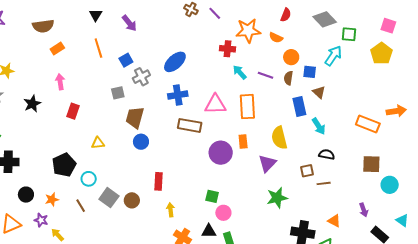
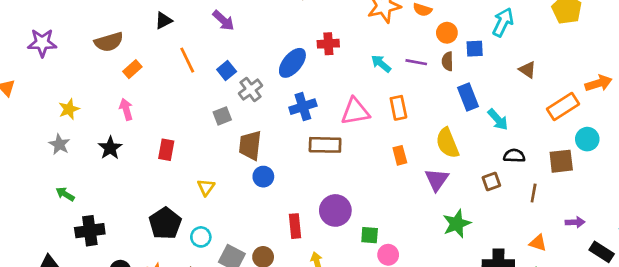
black triangle: (96, 15) -> (164, 21), moved, turned 40
red cross: (227, 49) -> (328, 44), moved
pink arrow: (60, 82) -> (126, 109), moved
brown triangle: (319, 92) -> (527, 70), moved
orange rectangle: (247, 107) -> (398, 108), size x0.7
orange rectangle: (368, 124) -> (563, 106), turned -45
yellow triangle: (98, 143) -> (206, 187), turned -40
purple circle: (221, 153) -> (335, 210), moved
brown square: (371, 164) -> (561, 161), moved
brown line: (324, 183) -> (534, 193), moved, turned -64
cyan circle: (390, 185) -> (587, 139), moved
purple arrow: (364, 210) -> (575, 222), turned -64

